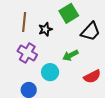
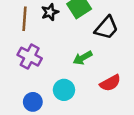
black star: (45, 29) -> (50, 12), moved
cyan circle: (50, 72) -> (64, 90), moved

